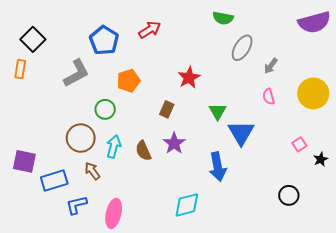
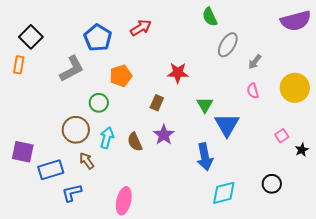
green semicircle: (223, 18) -> (210, 17), turned 54
red star: (189, 78) -> (178, 73), turned 30
cyan diamond: (187, 205) -> (224, 193), moved
pink ellipse: (114, 213) -> (124, 201), moved

